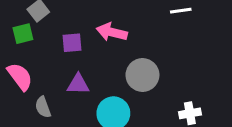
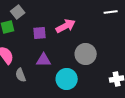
pink arrow: (112, 32) -> (66, 26), turned 138

